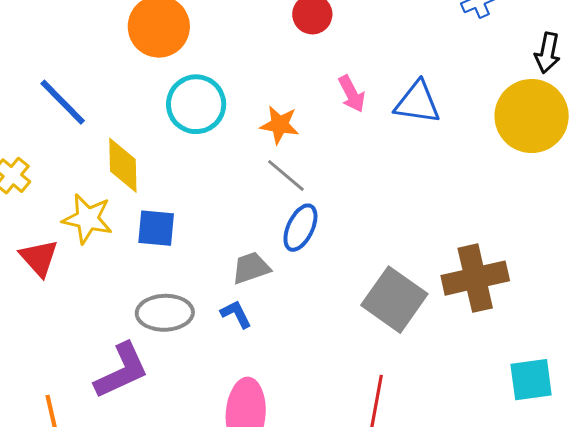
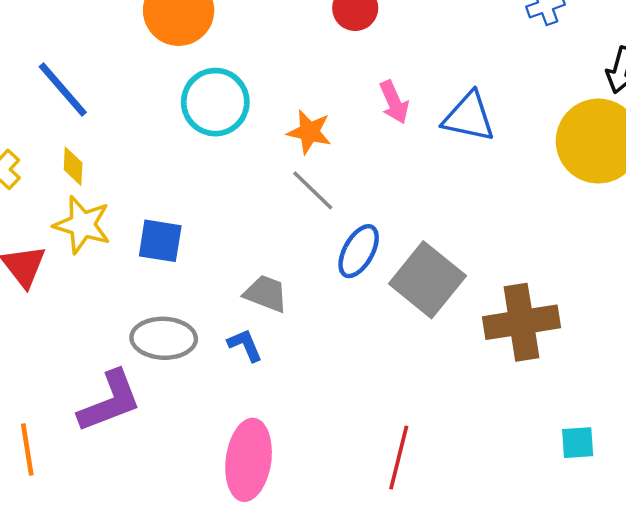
yellow diamond: (123, 165) -> (73, 166), moved, size x0.6
blue ellipse: (300, 228) -> (359, 251), moved
gray trapezoid: (251, 268) -> (266, 294), turned 36
gray square: (394, 300) -> (427, 280), moved
cyan square: (531, 380) -> (578, 443), size x0.7

